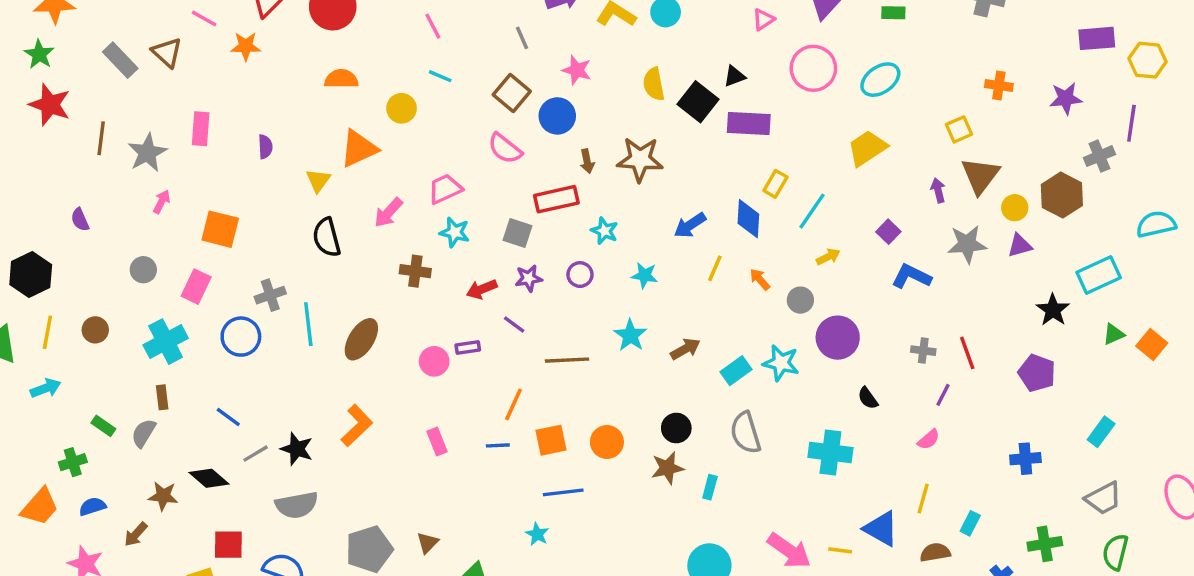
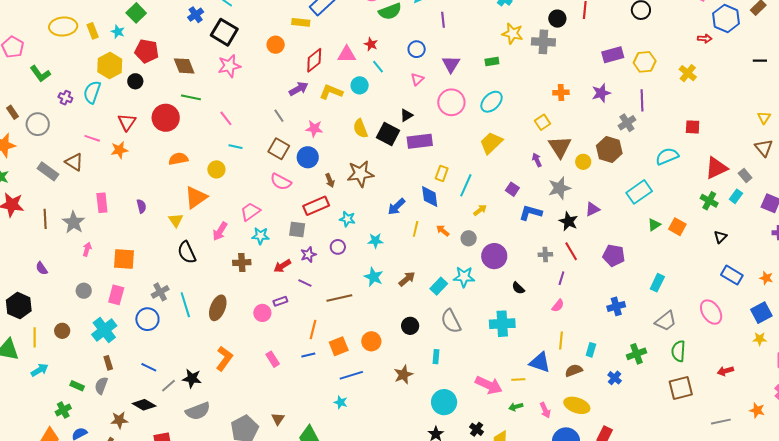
purple triangle: (1020, 246) -> (592, 209), moved
black star: (1053, 310) -> (568, 221), moved
brown star: (667, 468) -> (403, 375), moved

